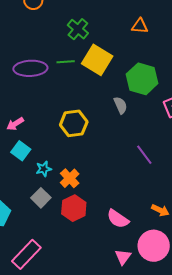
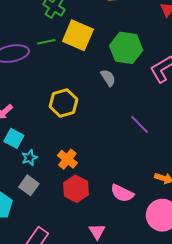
cyan star: (44, 169) -> (30, 158), moved
gray square: (41, 198) -> (29, 185), moved
pink triangle: (123, 257) -> (97, 231), moved

